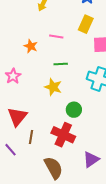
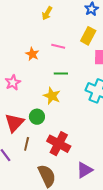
green circle: (74, 110) -> (37, 117), moved

